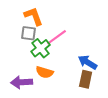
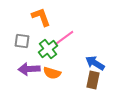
gray square: (29, 33) -> (22, 41), moved
purple arrow: (22, 82) -> (29, 69), moved

